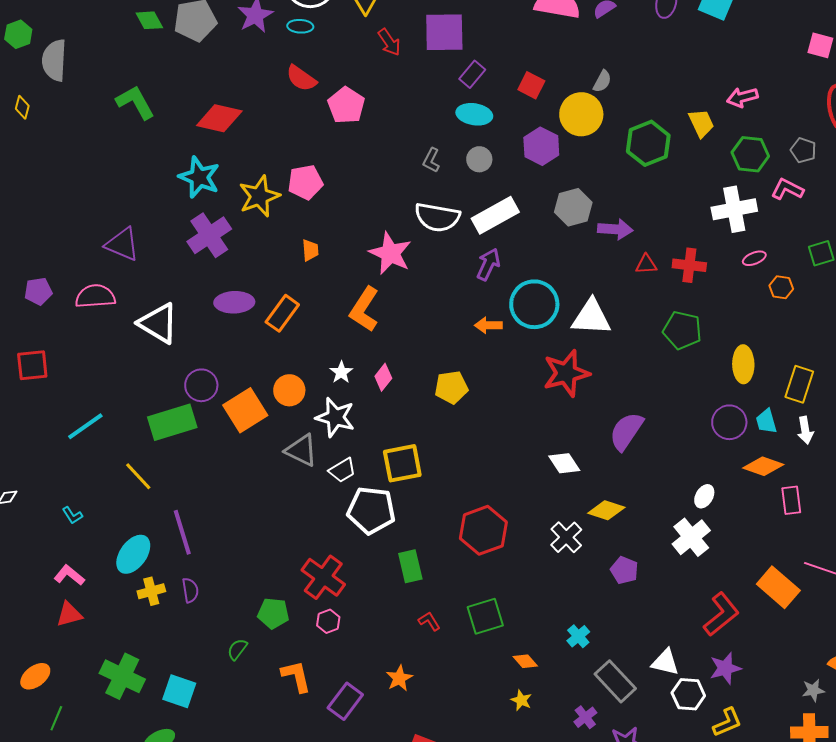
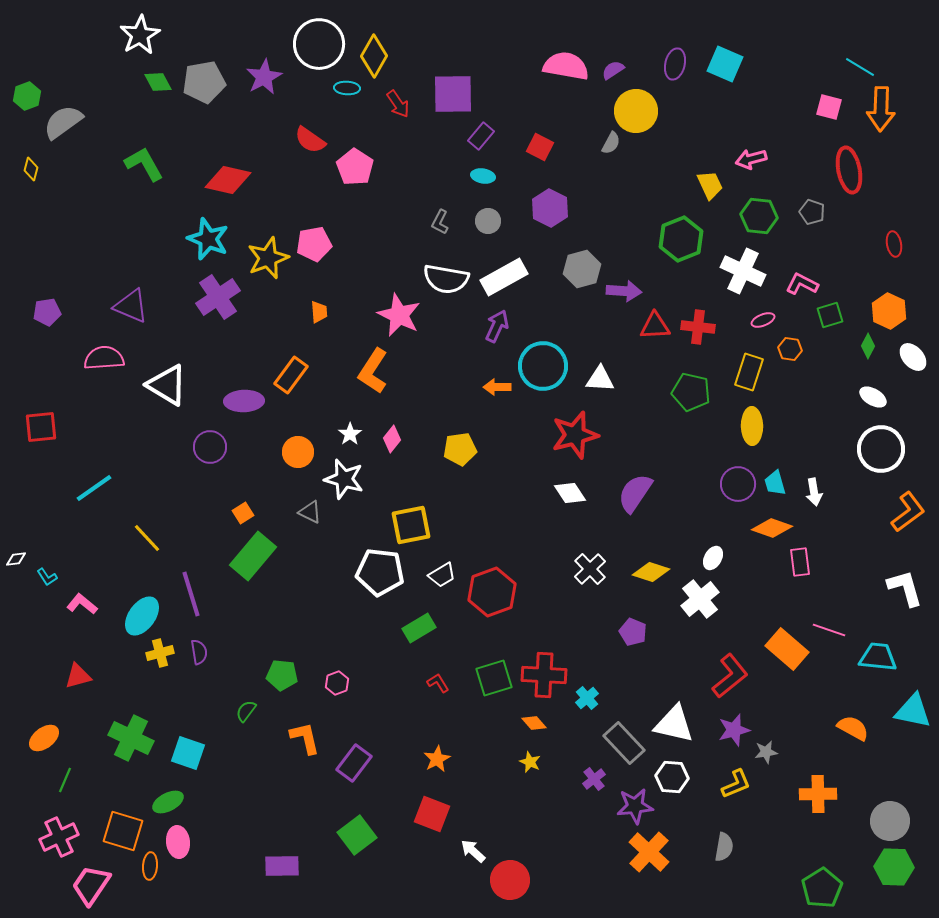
cyan ellipse: (300, 26) -> (347, 88), moved
gray semicircle: (54, 60) -> (63, 122), turned 51
cyan ellipse: (474, 114) -> (483, 176), size x0.7
yellow circle: (581, 114) -> (636, 111), moved
green hexagon: (648, 143) -> (681, 239), moved
pink L-shape: (787, 189) -> (802, 284), moved
white cross: (734, 209) -> (743, 271), turned 36
red triangle: (646, 264) -> (655, 326), size x1.4
purple pentagon: (38, 291) -> (47, 312), moved
purple ellipse: (234, 302) -> (244, 401), moved
white triangle: (591, 317) -> (600, 379), size x0.7
yellow rectangle: (799, 384) -> (749, 372), moved
orange square: (245, 410) -> (243, 513), moved, size x0.5
green rectangle: (172, 422) -> (253, 556), moved, turned -33
gray triangle: (301, 450) -> (310, 512), size x0.7
white diamond: (564, 463) -> (570, 493), moved
white trapezoid: (342, 470) -> (442, 575), moved
yellow diamond: (606, 510) -> (651, 572), moved
cyan L-shape: (72, 515) -> (47, 577), moved
white cross: (566, 537) -> (590, 569), moved
green rectangle: (410, 566) -> (419, 628), turned 72
pink L-shape: (69, 575) -> (82, 604), moved
red cross: (323, 577) -> (544, 675), moved, turned -33
white triangle: (665, 662) -> (674, 724), size x1.4
orange star: (399, 678) -> (437, 759), moved
gray star: (813, 690) -> (766, 752), moved
white hexagon: (688, 694) -> (672, 777), moved

